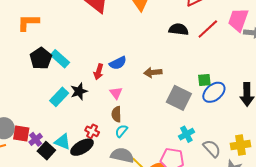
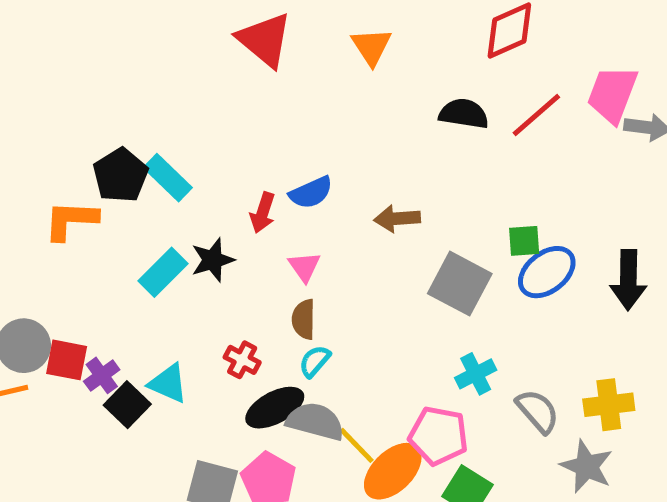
orange L-shape: (28, 22) -> (71, 220), moved
black ellipse: (82, 147) -> (275, 408), moved

